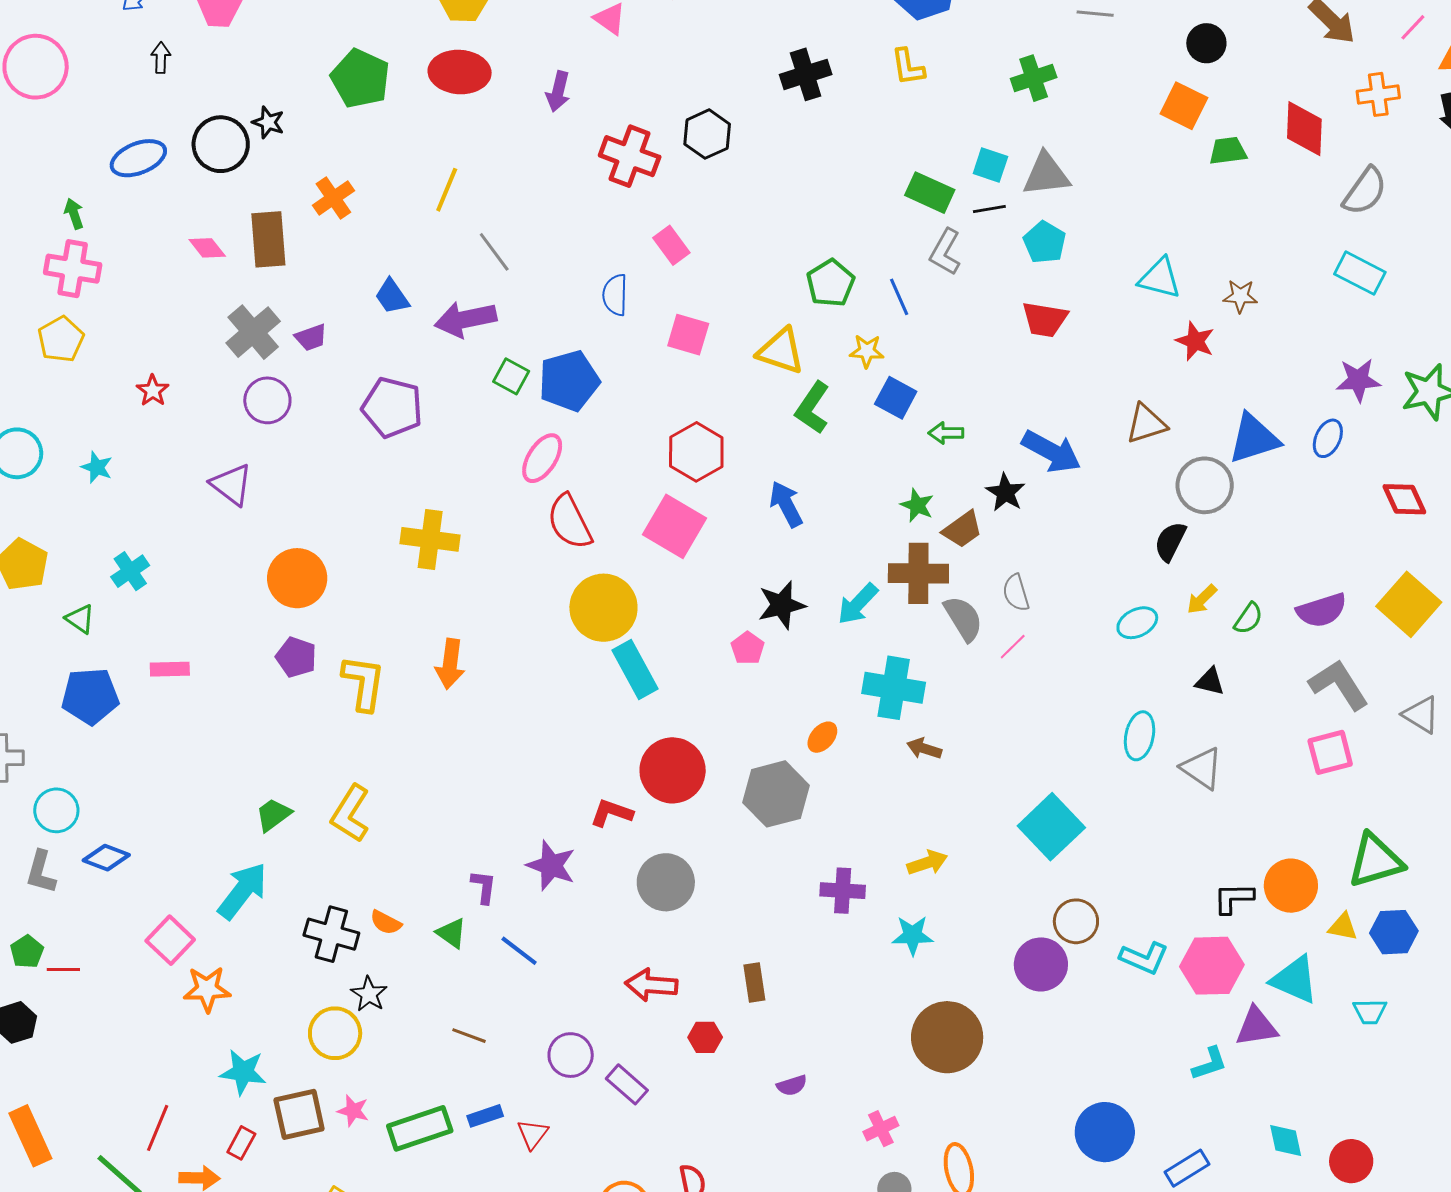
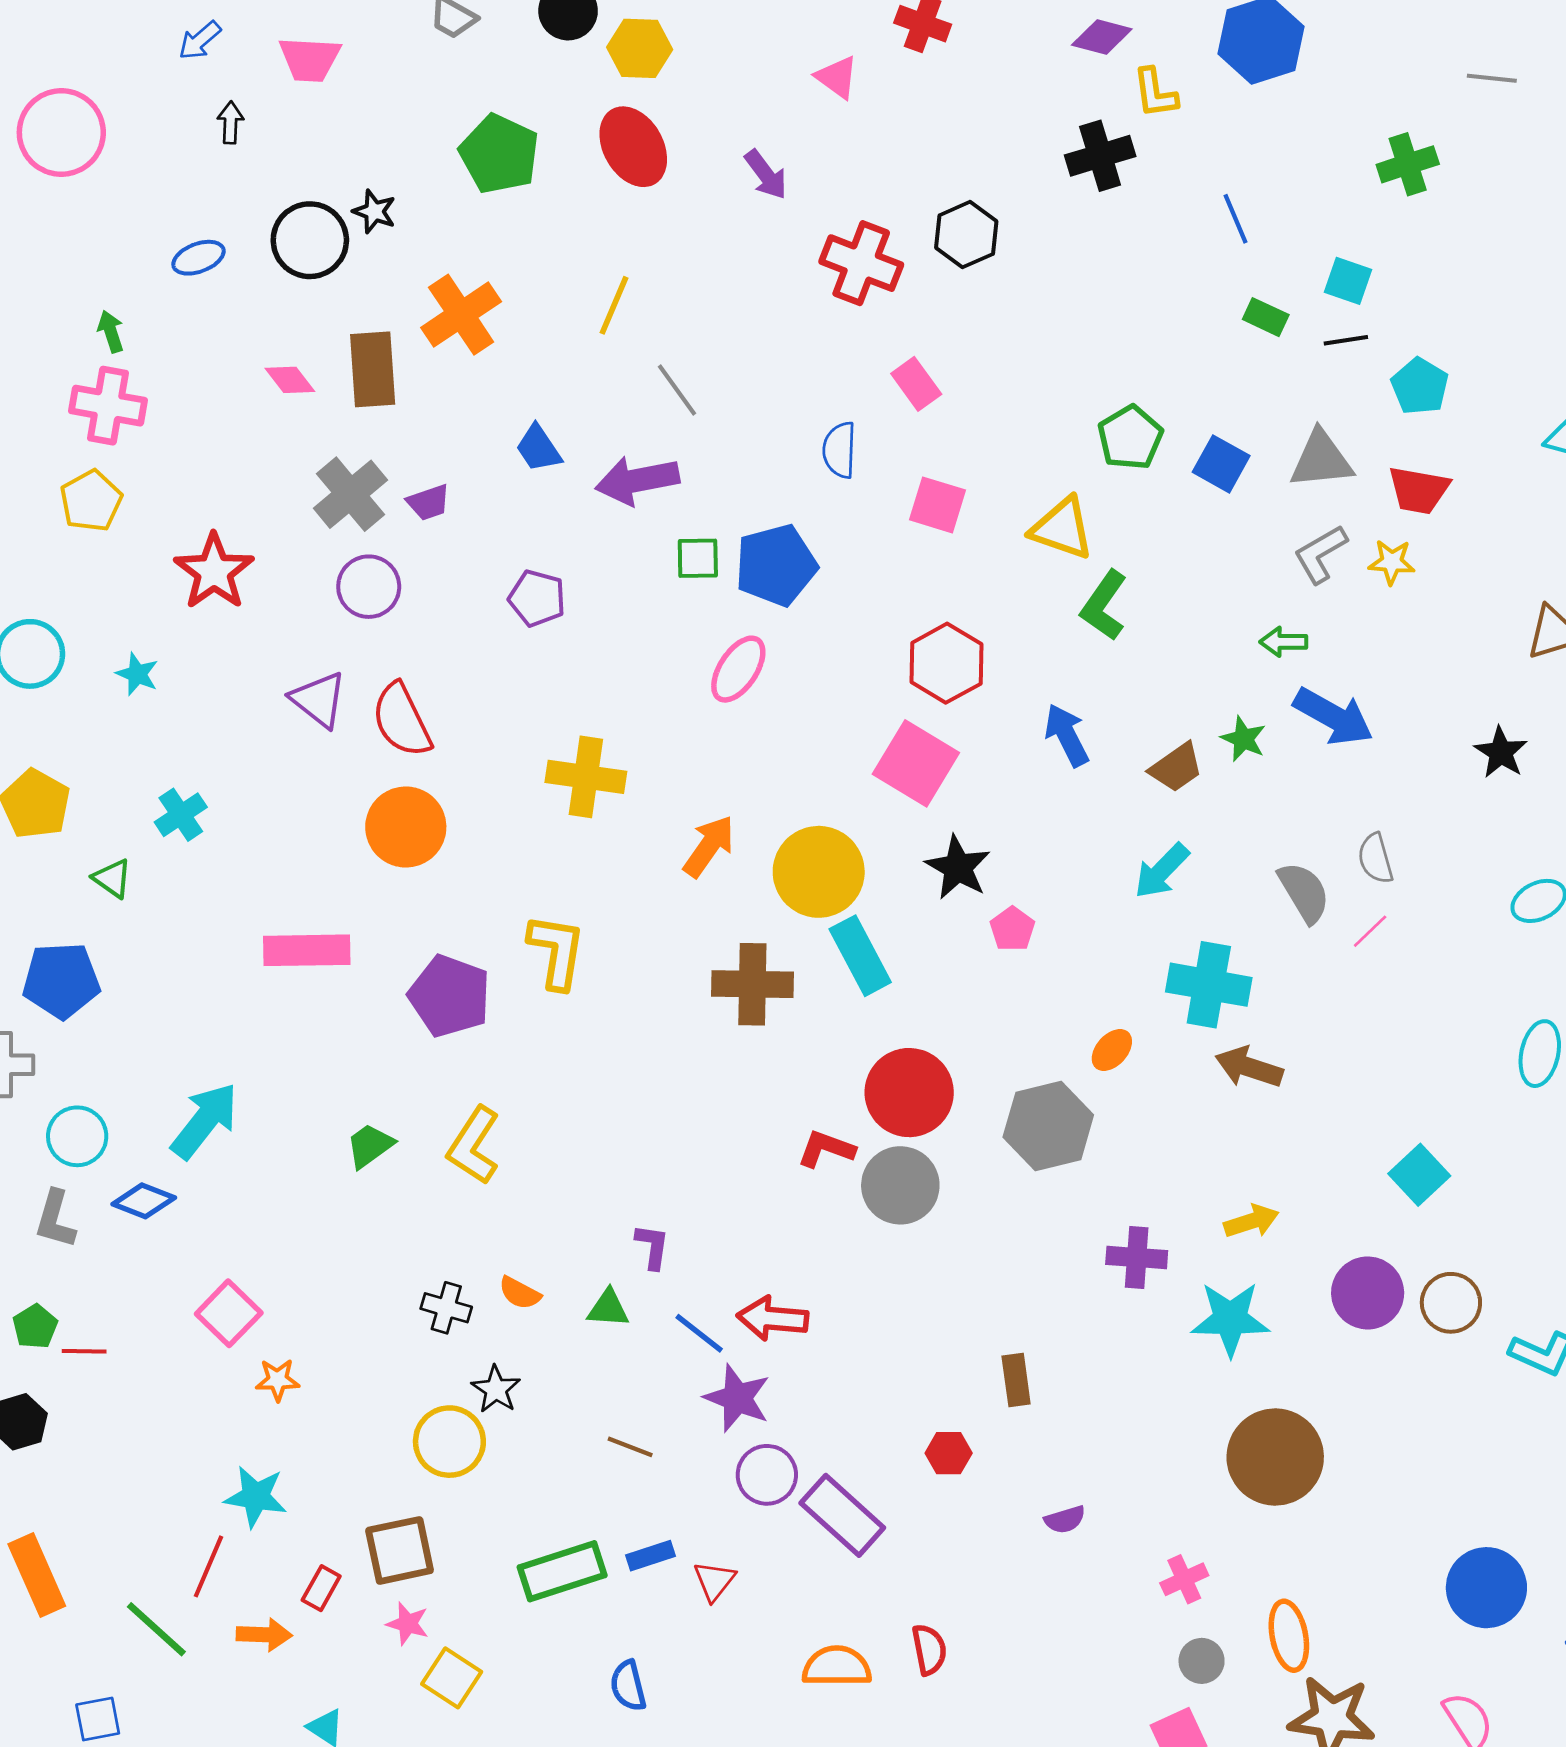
yellow L-shape: (908, 67) -> (1155, 93), moved
red ellipse: (460, 72) -> (633, 147), turned 56
purple arrow: (558, 91) -> (766, 175), turned -51
blue ellipse: (138, 158) -> (198, 258), size x0.7
gray triangle: (1046, 174) -> (1321, 460), moved
green rectangle: (930, 193) -> (1266, 317), size x0.7
orange cross: (333, 198) -> (461, 315), size x1.4
gray L-shape: (945, 252) -> (1320, 554), moved, turned 30
blue line: (899, 297) -> (1236, 219), moved
yellow star: (867, 351) -> (1392, 562), moved
green square: (511, 376) -> (698, 558), turned -30
red star: (153, 391) -> (214, 572), size x1.8
blue square: (896, 398) -> (1221, 464), moved
purple pentagon: (392, 407) -> (537, 598), size x0.7
blue arrow: (1051, 452) -> (1333, 717), moved
black star: (1005, 492) -> (1501, 752), moved
red semicircle: (570, 522) -> (402, 720), moved
brown trapezoid: (963, 529) -> (1176, 767), moved
brown cross: (918, 573) -> (752, 984), moved
black star: (782, 605) -> (958, 867), moved, turned -30
purple pentagon: (296, 657) -> (450, 996), moved, size x1.5
orange arrow: (450, 664) -> (709, 846), moved, turned -153
pink rectangle: (170, 669) -> (307, 950), moved, size x1.6
yellow L-shape: (364, 683) -> (557, 951), moved
blue pentagon: (90, 696) -> (61, 980), moved
brown arrow: (924, 749) -> (1249, 1067), size x1.4
cyan square: (1051, 827) -> (1419, 1175), size x0.7
purple star: (551, 865) -> (737, 1398), moved
gray circle: (666, 882) -> (900, 1185), moved
cyan arrow: (242, 891) -> (205, 1121), moved
green triangle: (451, 933) -> (608, 1308), turned -32
black cross: (331, 934) -> (446, 1308), size x0.7
cyan star: (913, 935) -> (1230, 1319), size x1.4
purple circle: (1041, 964) -> (1368, 1293), moved
red arrow: (651, 985) -> (773, 1318), moved
orange star: (207, 989) -> (278, 1380), size x0.7
cyan star: (243, 1072) -> (256, 1497), moved
purple rectangle: (627, 1084) -> (842, 1515), size x1.5
pink star: (353, 1111) -> (408, 1624), moved

